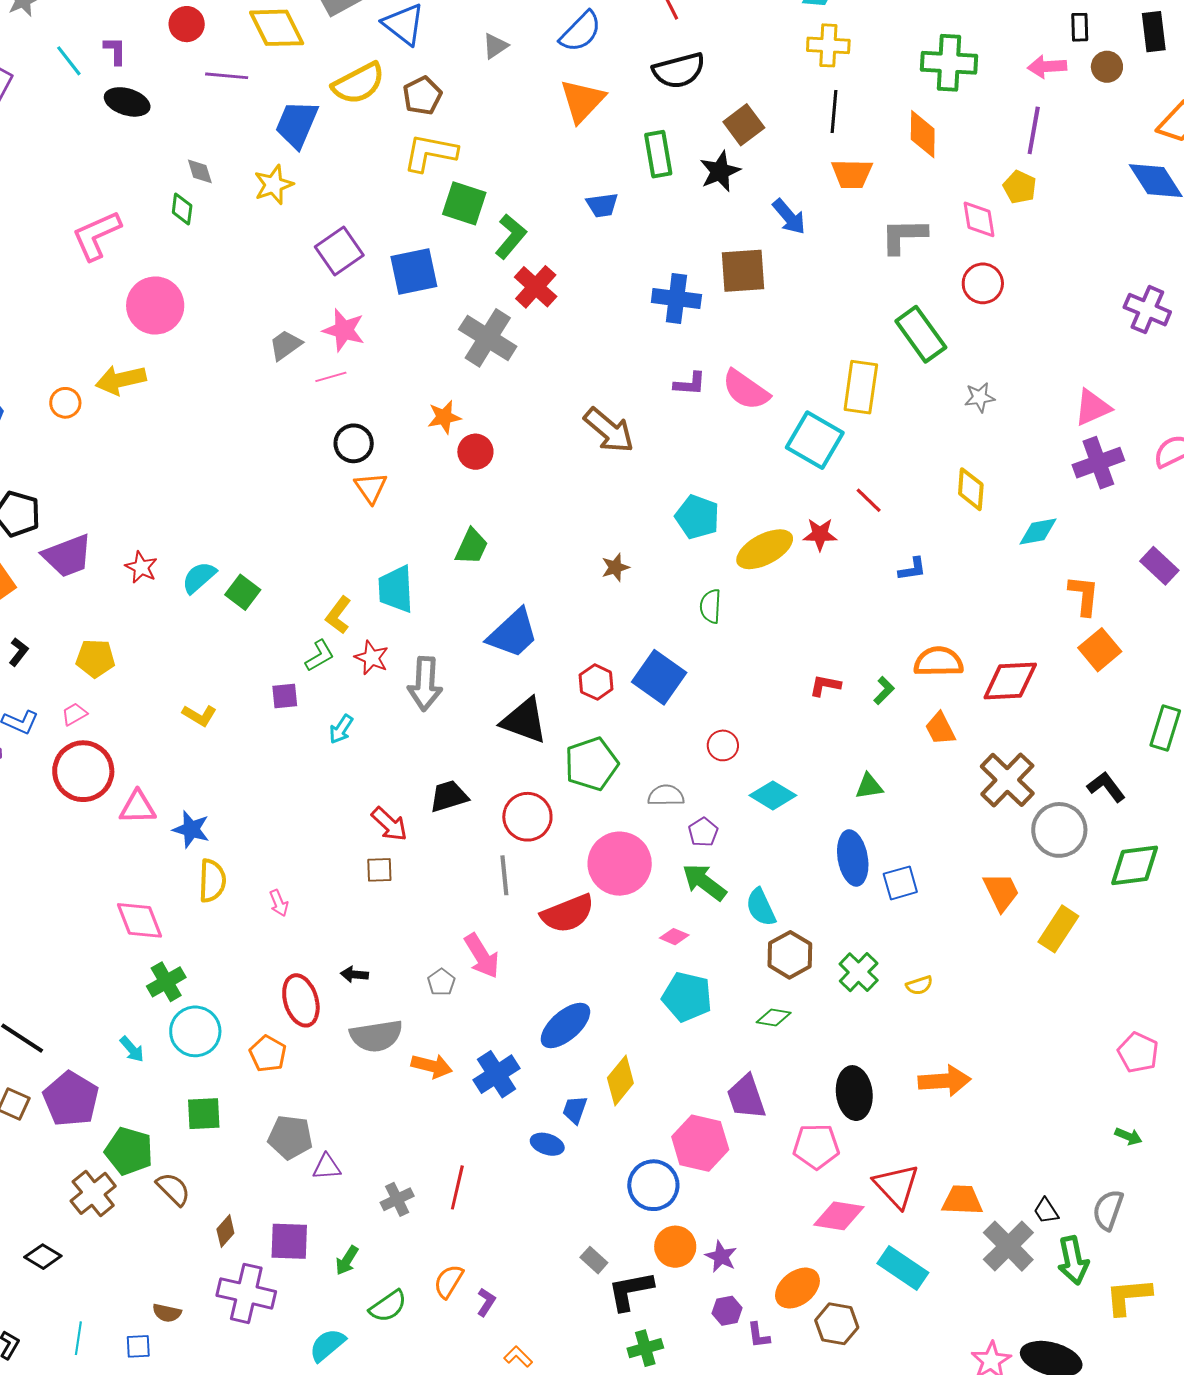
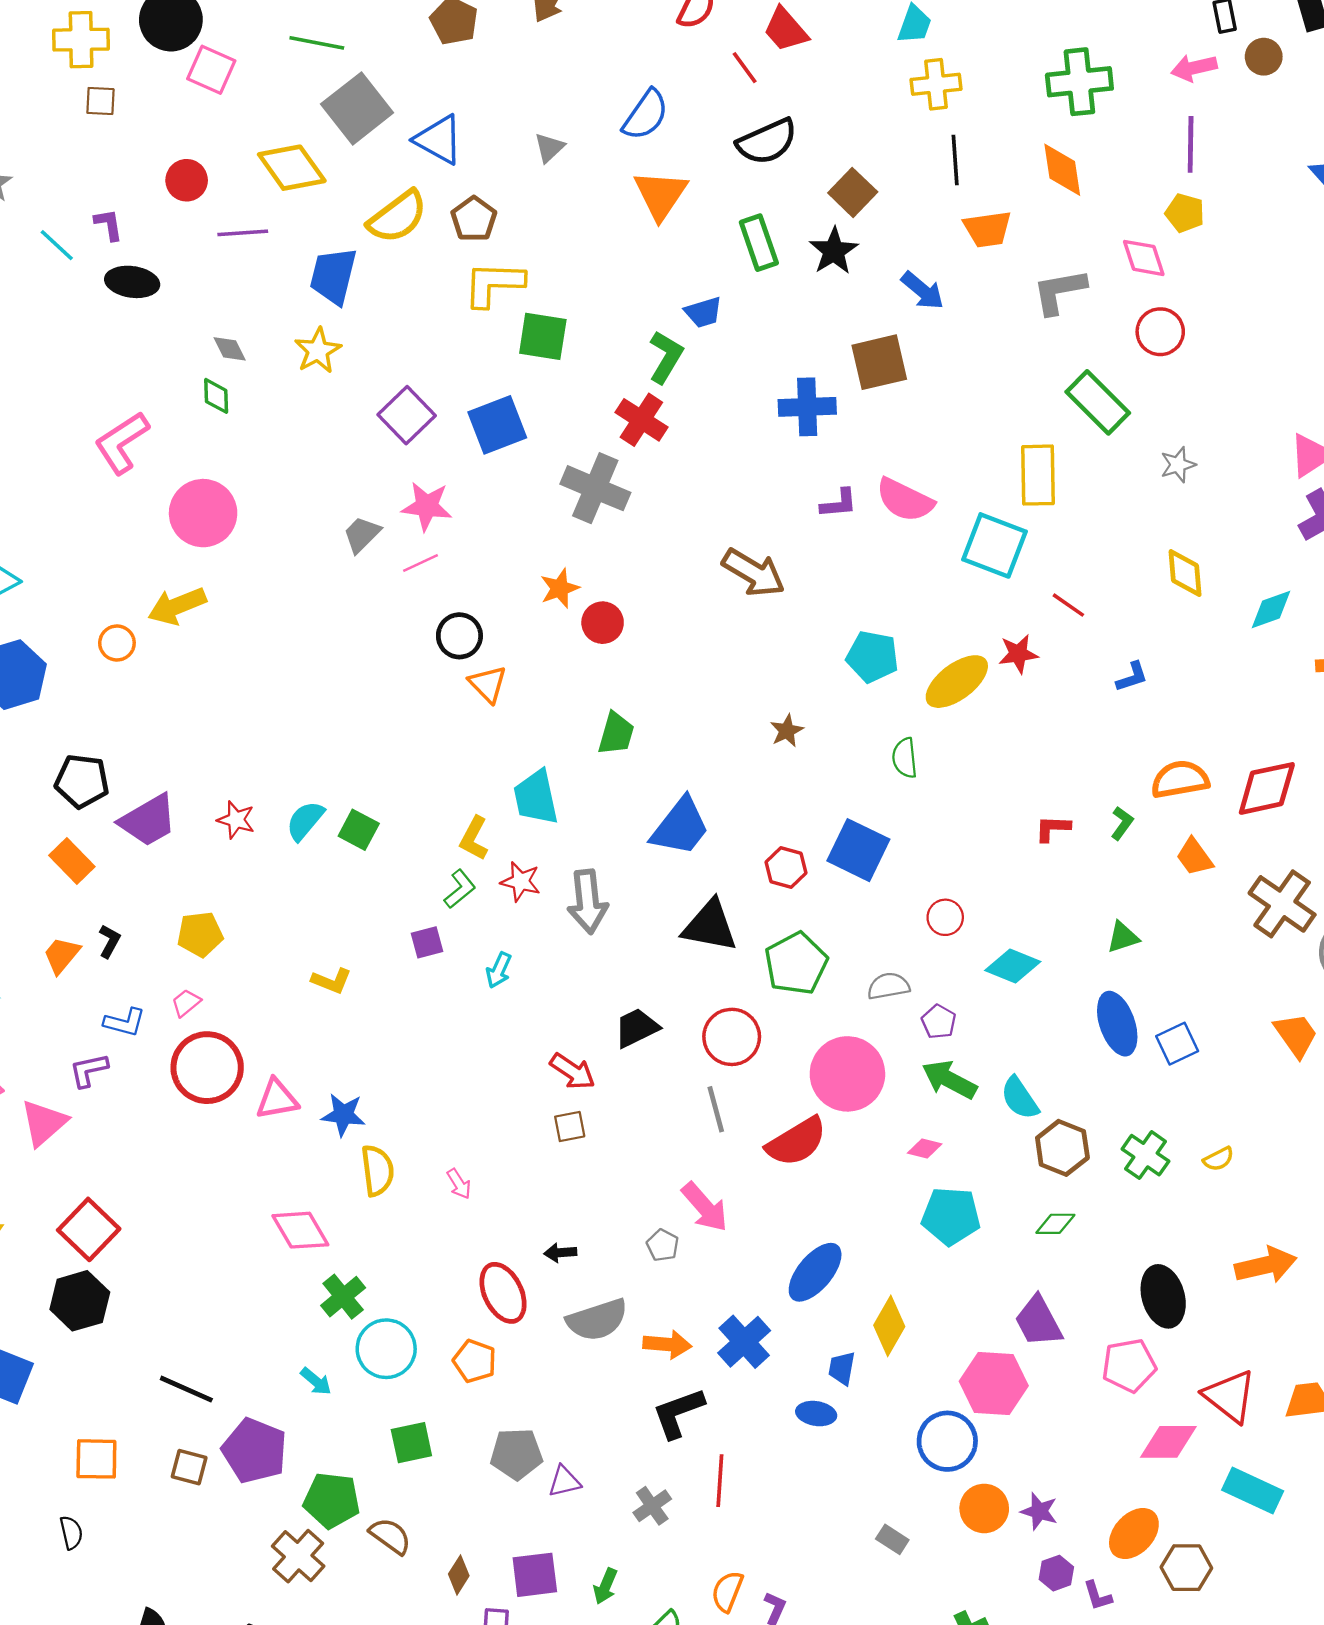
green L-shape: (511, 236) -> (666, 357), moved
black L-shape: (630, 1291) -> (678, 1413), moved

